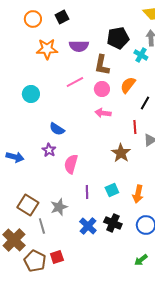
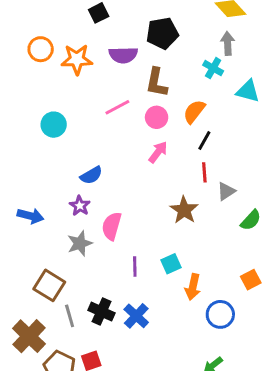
orange circle: (33, 19) -> (41, 49), moved
black pentagon: (118, 38) -> (162, 33), moved
black line: (145, 103) -> (204, 140), moved
pink arrow: (103, 113) -> (158, 152), turned 119
blue semicircle: (57, 129) -> (91, 175), turned -63
orange arrow: (138, 194) -> (193, 287), moved
gray star: (59, 207) -> (80, 243), moved
black cross: (113, 223) -> (101, 312), moved

